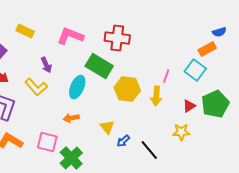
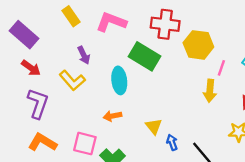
yellow rectangle: (25, 31) -> (71, 16), moved, turned 30
cyan ellipse: (77, 87) -> (119, 80), turned -30
yellow hexagon: (127, 89) -> (198, 45), moved
blue arrow: (123, 141) -> (172, 142), turned 112

